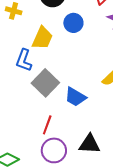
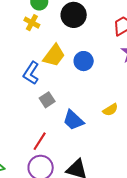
blue circle: (73, 23) -> (84, 61), moved
gray square: (45, 83) -> (47, 100), size x0.6

